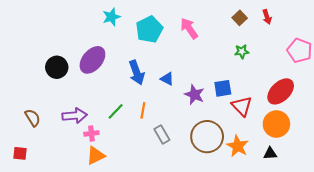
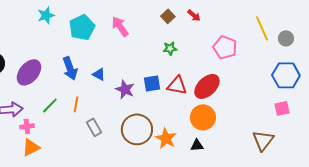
red arrow: (267, 17) -> (194, 15), turned -32
purple ellipse: (92, 60) -> (29, 72), moved
red triangle: (242, 106) -> (177, 85), moved, turned -35

